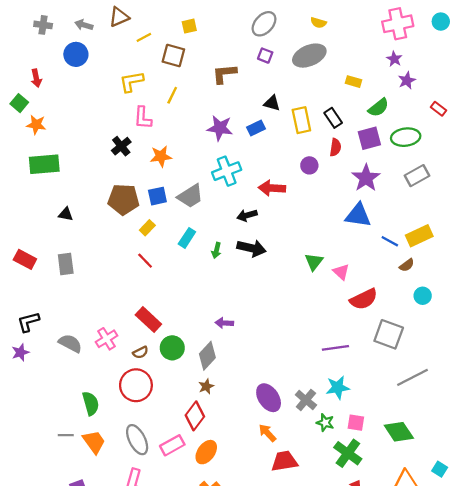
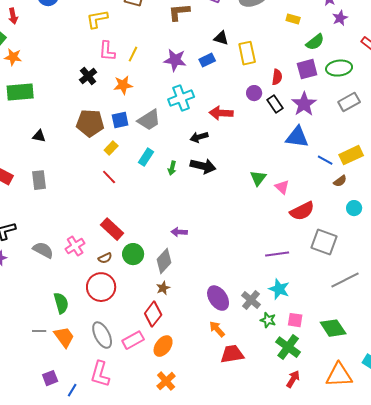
yellow line: (172, 95) -> (133, 54), moved
black rectangle: (333, 118) -> (275, 104), moved
cyan star: (338, 388) -> (279, 289), turned 30

